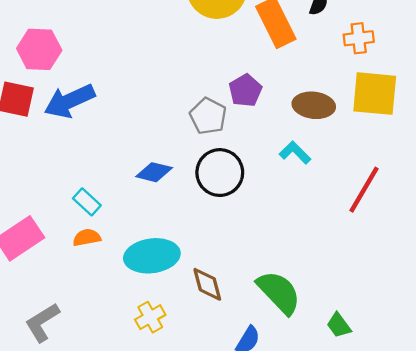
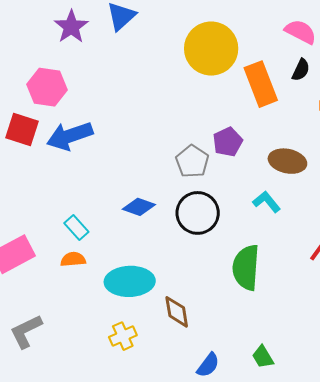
green semicircle: (279, 292) -> (246, 267), moved, turned -138
green trapezoid: (339, 325) -> (263, 357), moved

